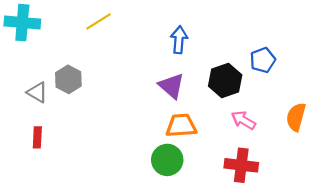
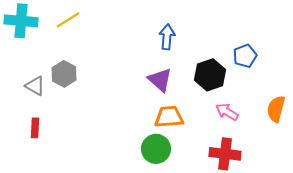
yellow line: (99, 21) -> (68, 20), moved

